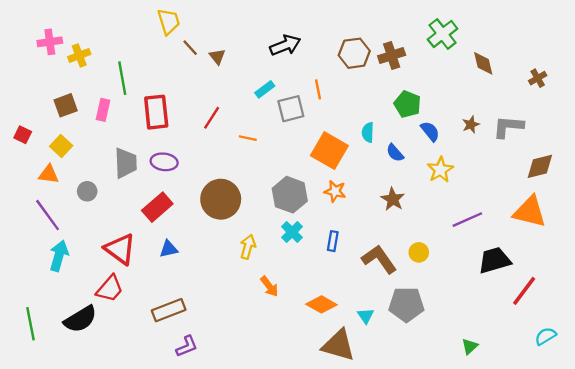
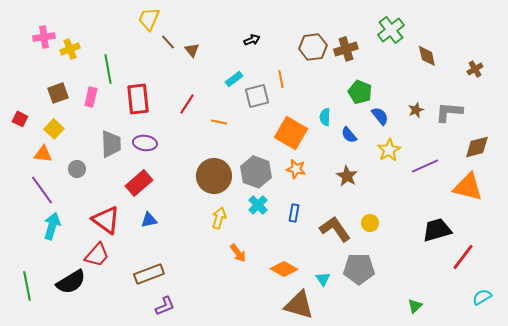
yellow trapezoid: (169, 22) -> (149, 19), turned -140
black arrow: (285, 45) -> (252, 40), size x0.6
brown circle: (221, 199) -> (214, 176), moved
purple line: (467, 220) -> (425, 166), moved

